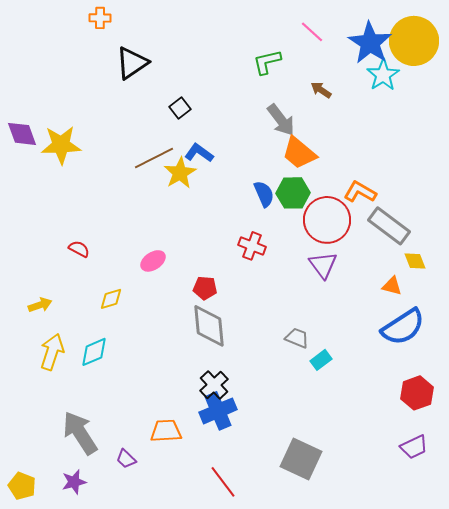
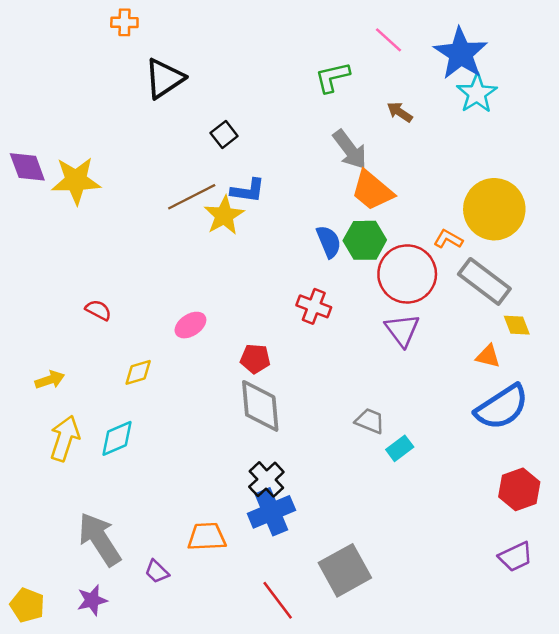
yellow circle: (414, 41) -> (494, 209), moved
blue L-shape: (199, 153) -> (248, 191), turned 152
orange L-shape: (360, 192) -> (448, 239), size x0.7
gray square: (301, 459) -> (345, 570), moved, turned 36

